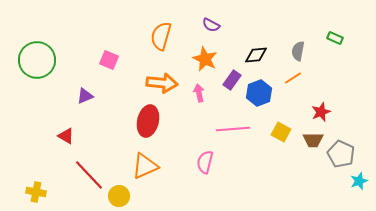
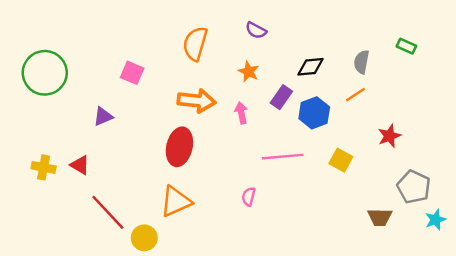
orange star: (205, 59) -> (249, 72), size x0.7
brown trapezoid: (313, 140) -> (380, 217), moved
pink semicircle: (205, 162) -> (249, 197), size x0.7
yellow cross: (36, 192) -> (44, 167), moved

